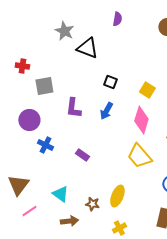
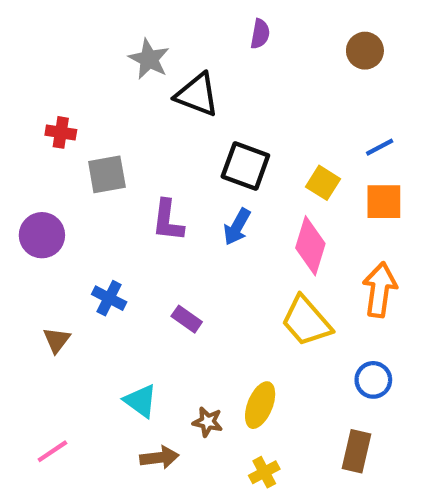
black square: (110, 82) -> (245, 166), size x1.6
purple circle: (29, 120) -> (42, 235), moved
brown triangle: (18, 185) -> (57, 340), moved, size x0.6
pink line: (29, 211) -> (52, 451), moved

